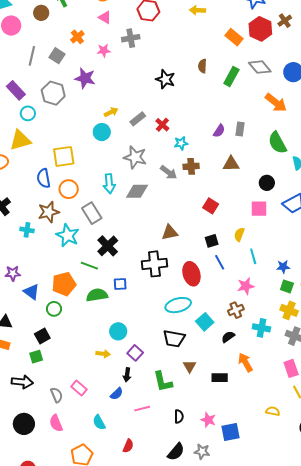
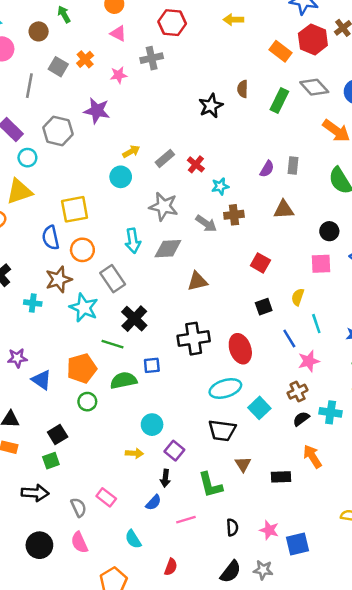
gray square: (57, 56) -> (58, 67), moved
black star: (165, 79) -> (211, 106), moved, turned 30
brown triangle: (170, 232) -> (197, 281), moved
blue line: (220, 262) -> (289, 338), moved
green circle: (54, 309) -> (87, 402), moved
black semicircle: (228, 337) -> (301, 419), moved

